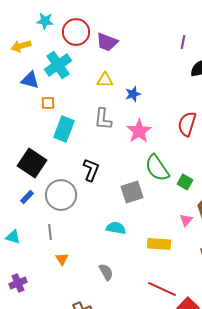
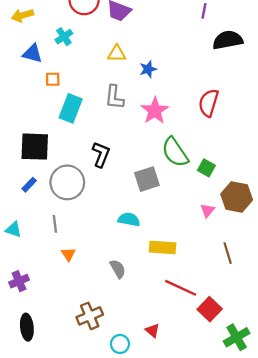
cyan cross: (58, 65) -> (64, 37), size x0.6
black square: (32, 163) -> (35, 147), turned -32
yellow rectangle: (159, 244) -> (163, 247), moved

